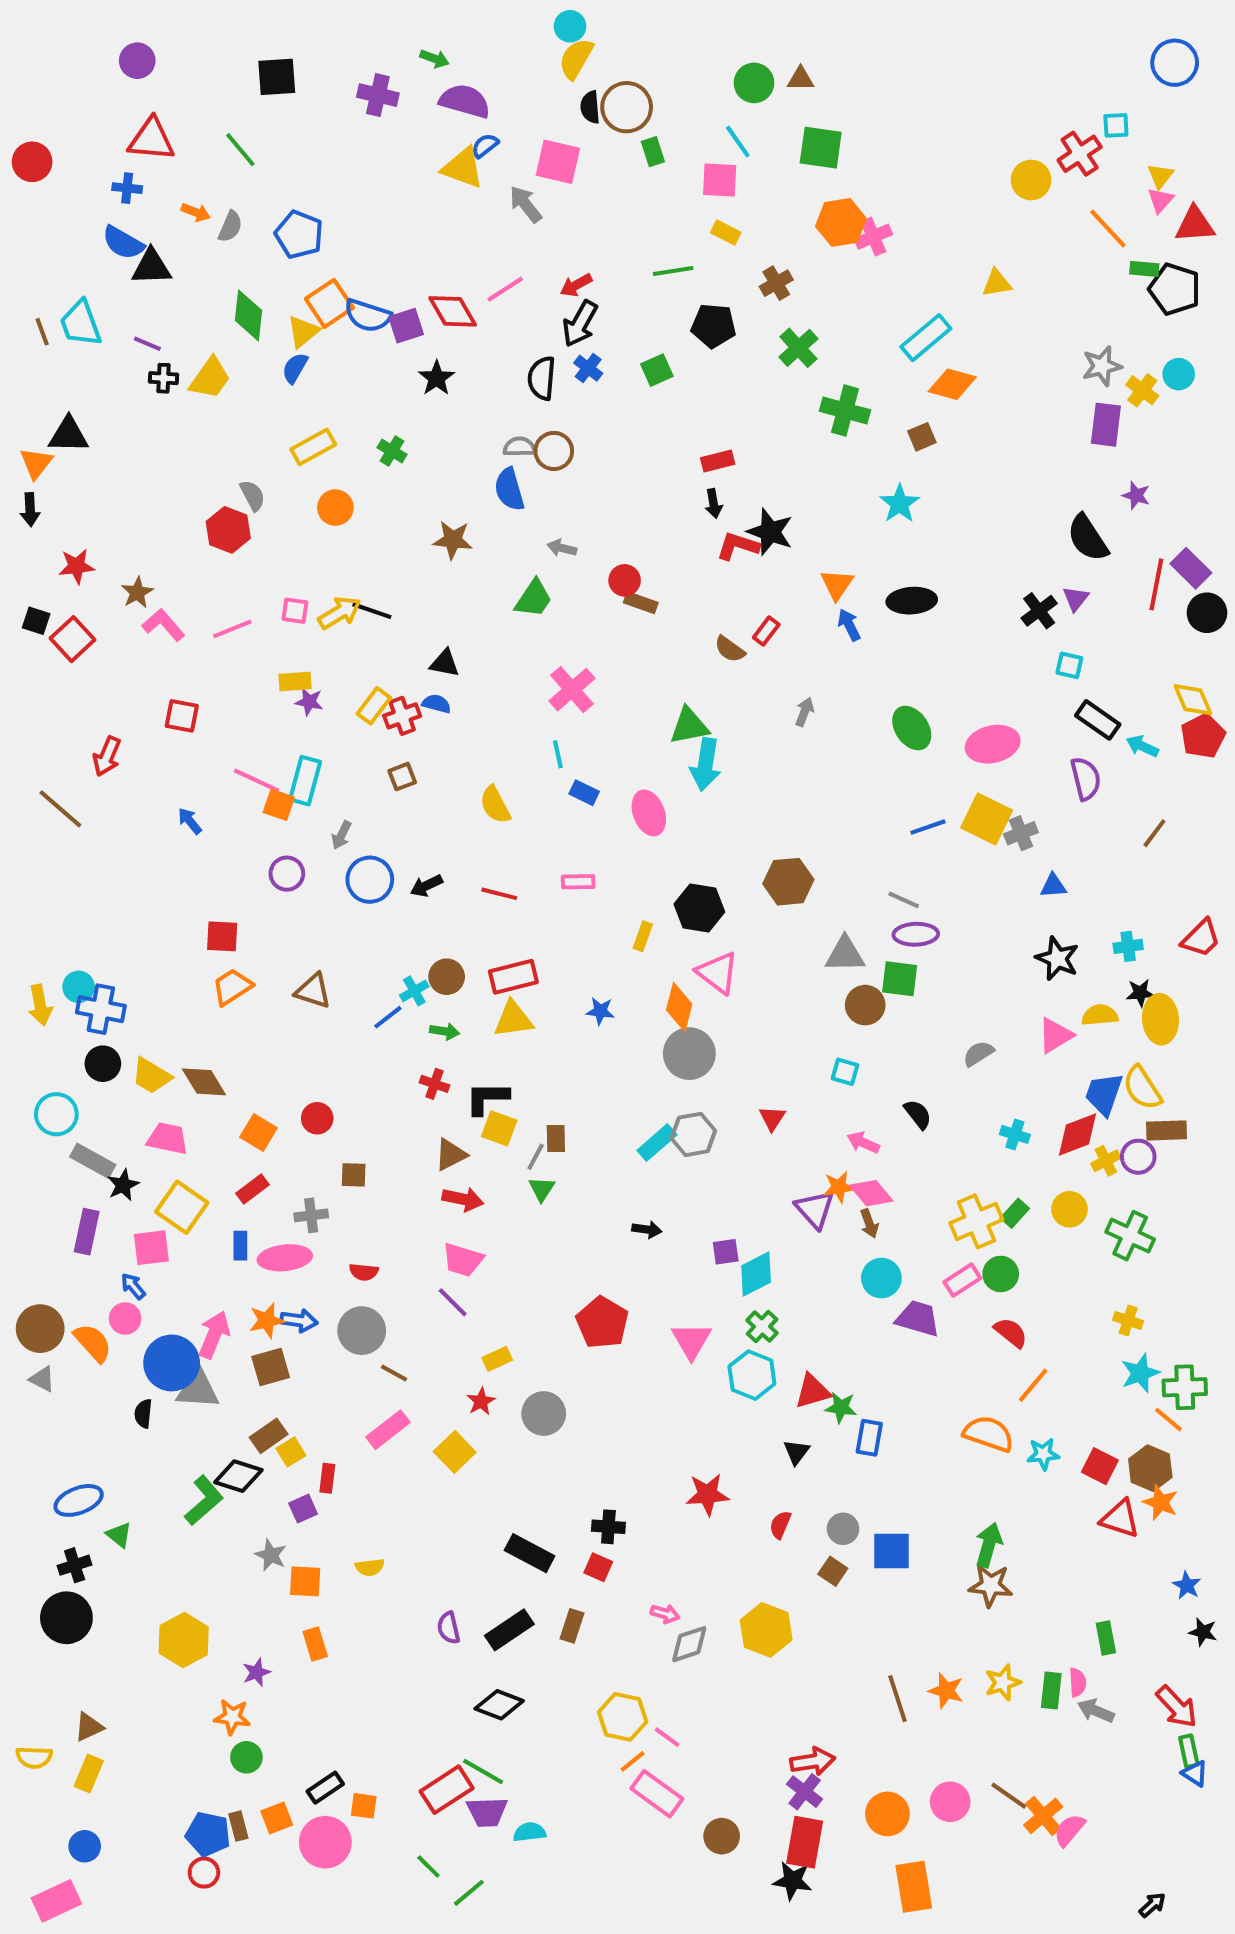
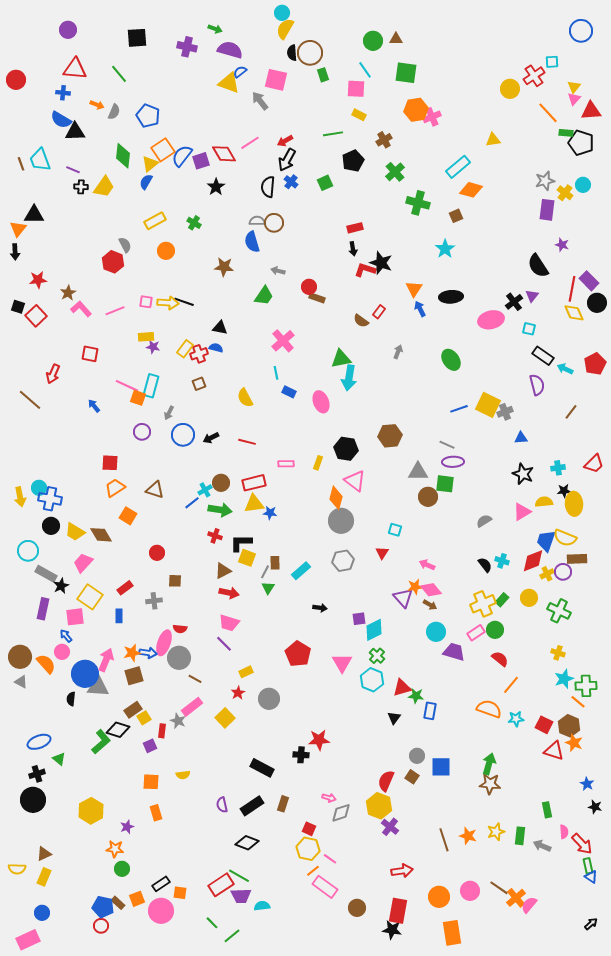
blue semicircle: (368, 315) -> (182, 156), turned 110
black pentagon: (714, 326) -> (353, 161), turned -30
yellow arrow: (339, 613) -> (168, 303), turned 35
yellow diamond: (1193, 700) -> (574, 313), moved
pink ellipse: (993, 744) -> (491, 320), moved
pink rectangle: (578, 882) -> (286, 464), moved
blue star: (600, 1011) -> (270, 513), moved
green arrow: (445, 1031) -> (220, 510), size x1.6
cyan square: (845, 1072) -> (395, 530), moved
yellow semicircle: (1142, 1088) -> (565, 538), turned -35
black semicircle: (918, 1114) -> (485, 565), moved
orange square: (259, 1132) -> (128, 516), moved
pink trapezoid: (168, 1139) -> (83, 563), turned -60
cyan rectangle: (657, 1143) -> (301, 571), moved
brown arrow: (869, 1223) -> (430, 605), turned -40
pink ellipse: (285, 1258) -> (164, 643), moved, turned -65
red star: (707, 1494) -> (319, 740), moved
red semicircle: (780, 1525) -> (386, 781), moved, size x1.5
gray star: (271, 1555) -> (178, 721), moved
red square: (598, 1567) -> (309, 829), moved
pink semicircle: (1078, 1682) -> (564, 832), moved
purple cross: (805, 1792) -> (390, 827), moved
brown rectangle: (238, 1826) -> (118, 903), turned -32
black arrow: (1152, 1905) -> (591, 924), moved

